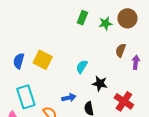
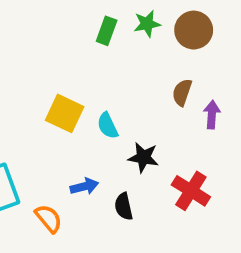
green star: (106, 23) -> (147, 24), moved
yellow square: (43, 60) -> (65, 113), moved
cyan semicircle: (82, 67) -> (108, 126), turned -56

